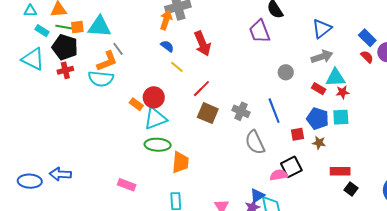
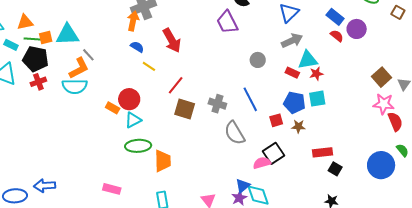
cyan triangle: (155, 119) -> (133, 120), size x0.7

